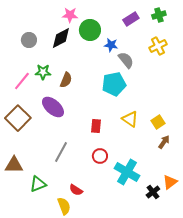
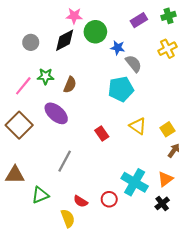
red rectangle: (96, 126) -> (102, 134), turned -40
red circle: (100, 156) -> (109, 199), moved
orange triangle: (170, 182) -> (165, 179), moved

